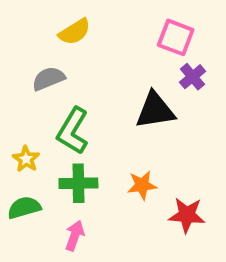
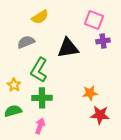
purple cross: (192, 77) -> (103, 41), turned 32
black triangle: (155, 110) -> (68, 48), moved
orange star: (142, 185) -> (90, 93), moved

